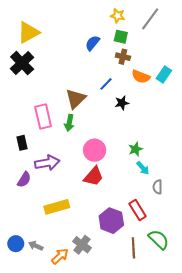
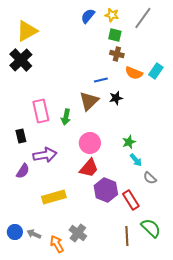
blue semicircle: (92, 43) -> (88, 16), moved
blue line: (106, 84) -> (101, 80), turned 32
brown triangle: (76, 99) -> (89, 101), moved
gray semicircle: (158, 187) -> (150, 178), turned -48
purple hexagon: (111, 221) -> (106, 190), moved
orange arrow: (60, 256) -> (57, 244), turned -78

